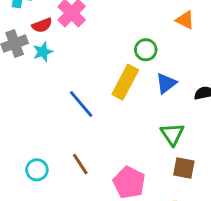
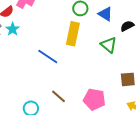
blue triangle: (166, 83) -> (105, 14), moved, turned -35
green triangle: (172, 134) -> (109, 45), moved

